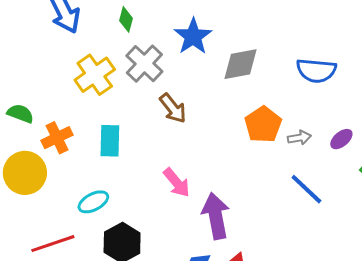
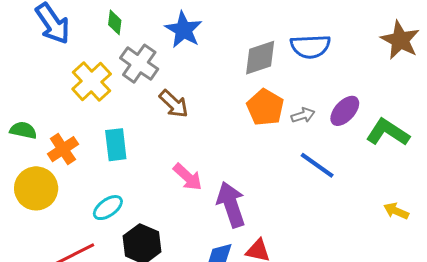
gray diamond: (241, 64) -> (260, 58), moved
purple ellipse: (341, 139) -> (345, 111), size x1.4

